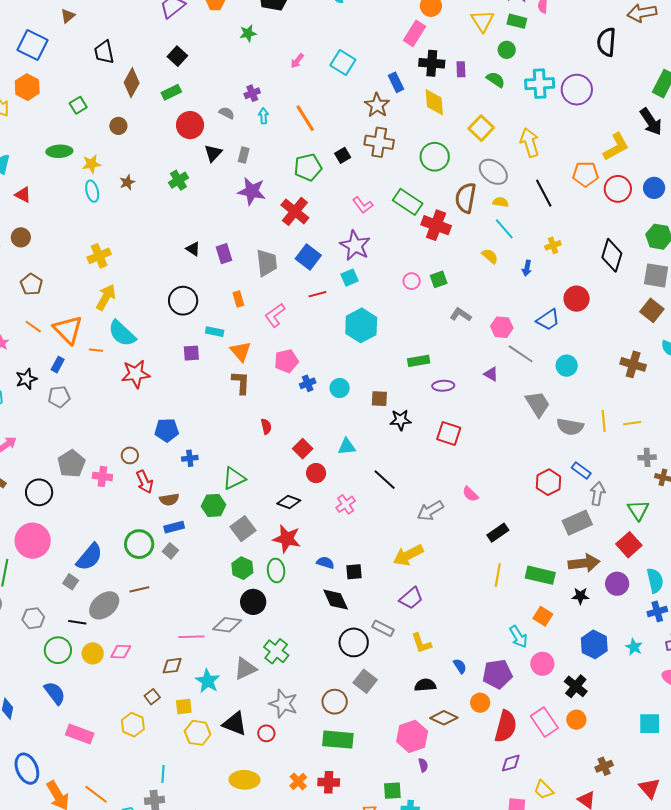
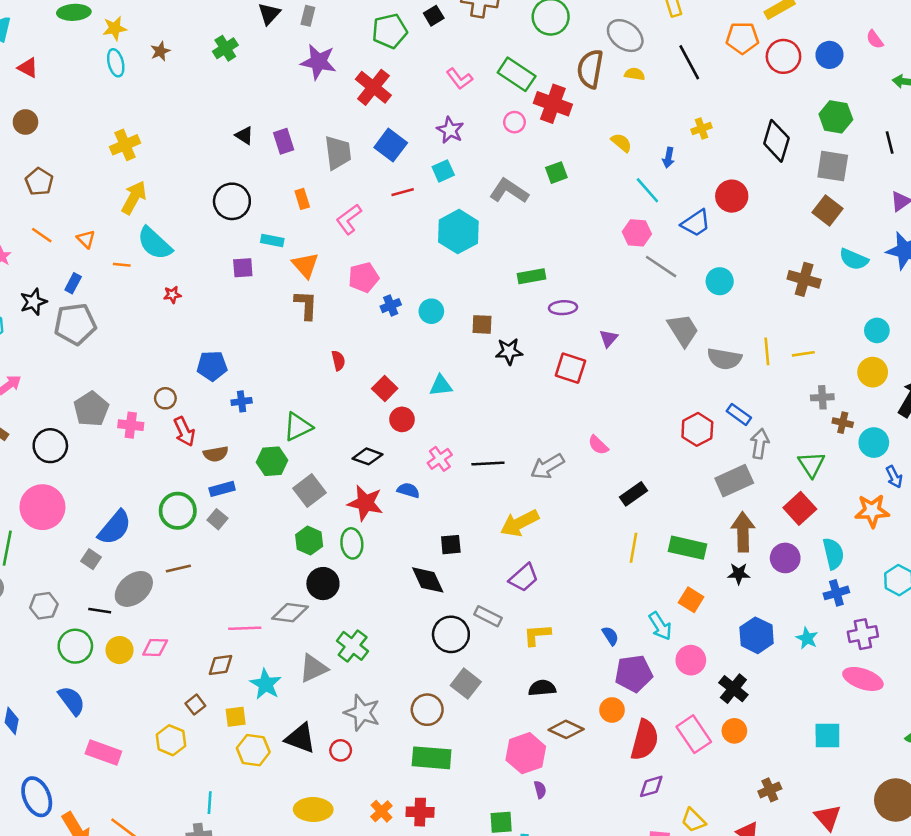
cyan line: (504, 229) -> (647, 190), moved
purple star: (355, 246) -> (450, 130), size x0.7
pink circle: (412, 281) -> (514, 122), moved
gray L-shape: (461, 315) -> (509, 191), moved, size x1.4
orange triangle: (68, 330) -> (86, 239), size x0.5
red star: (136, 374) -> (172, 295), size x0.5
purple triangle: (491, 374) -> (608, 338), moved, turned 42
gray pentagon: (59, 397) -> (75, 324), size x1.5
black line: (385, 480) -> (488, 463), moved, turned -45
blue semicircle: (325, 563) -> (408, 490), moved
brown arrow: (584, 563) -> (743, 532), turned -84
yellow L-shape: (421, 643) -> (537, 635), turned 105
blue semicircle: (460, 666) -> (610, 636), moved

